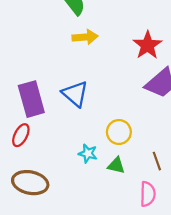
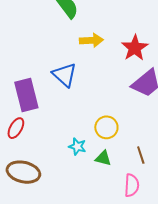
yellow arrow: (85, 37) -> (91, 40), moved
blue triangle: (75, 94) -> (65, 75), moved

